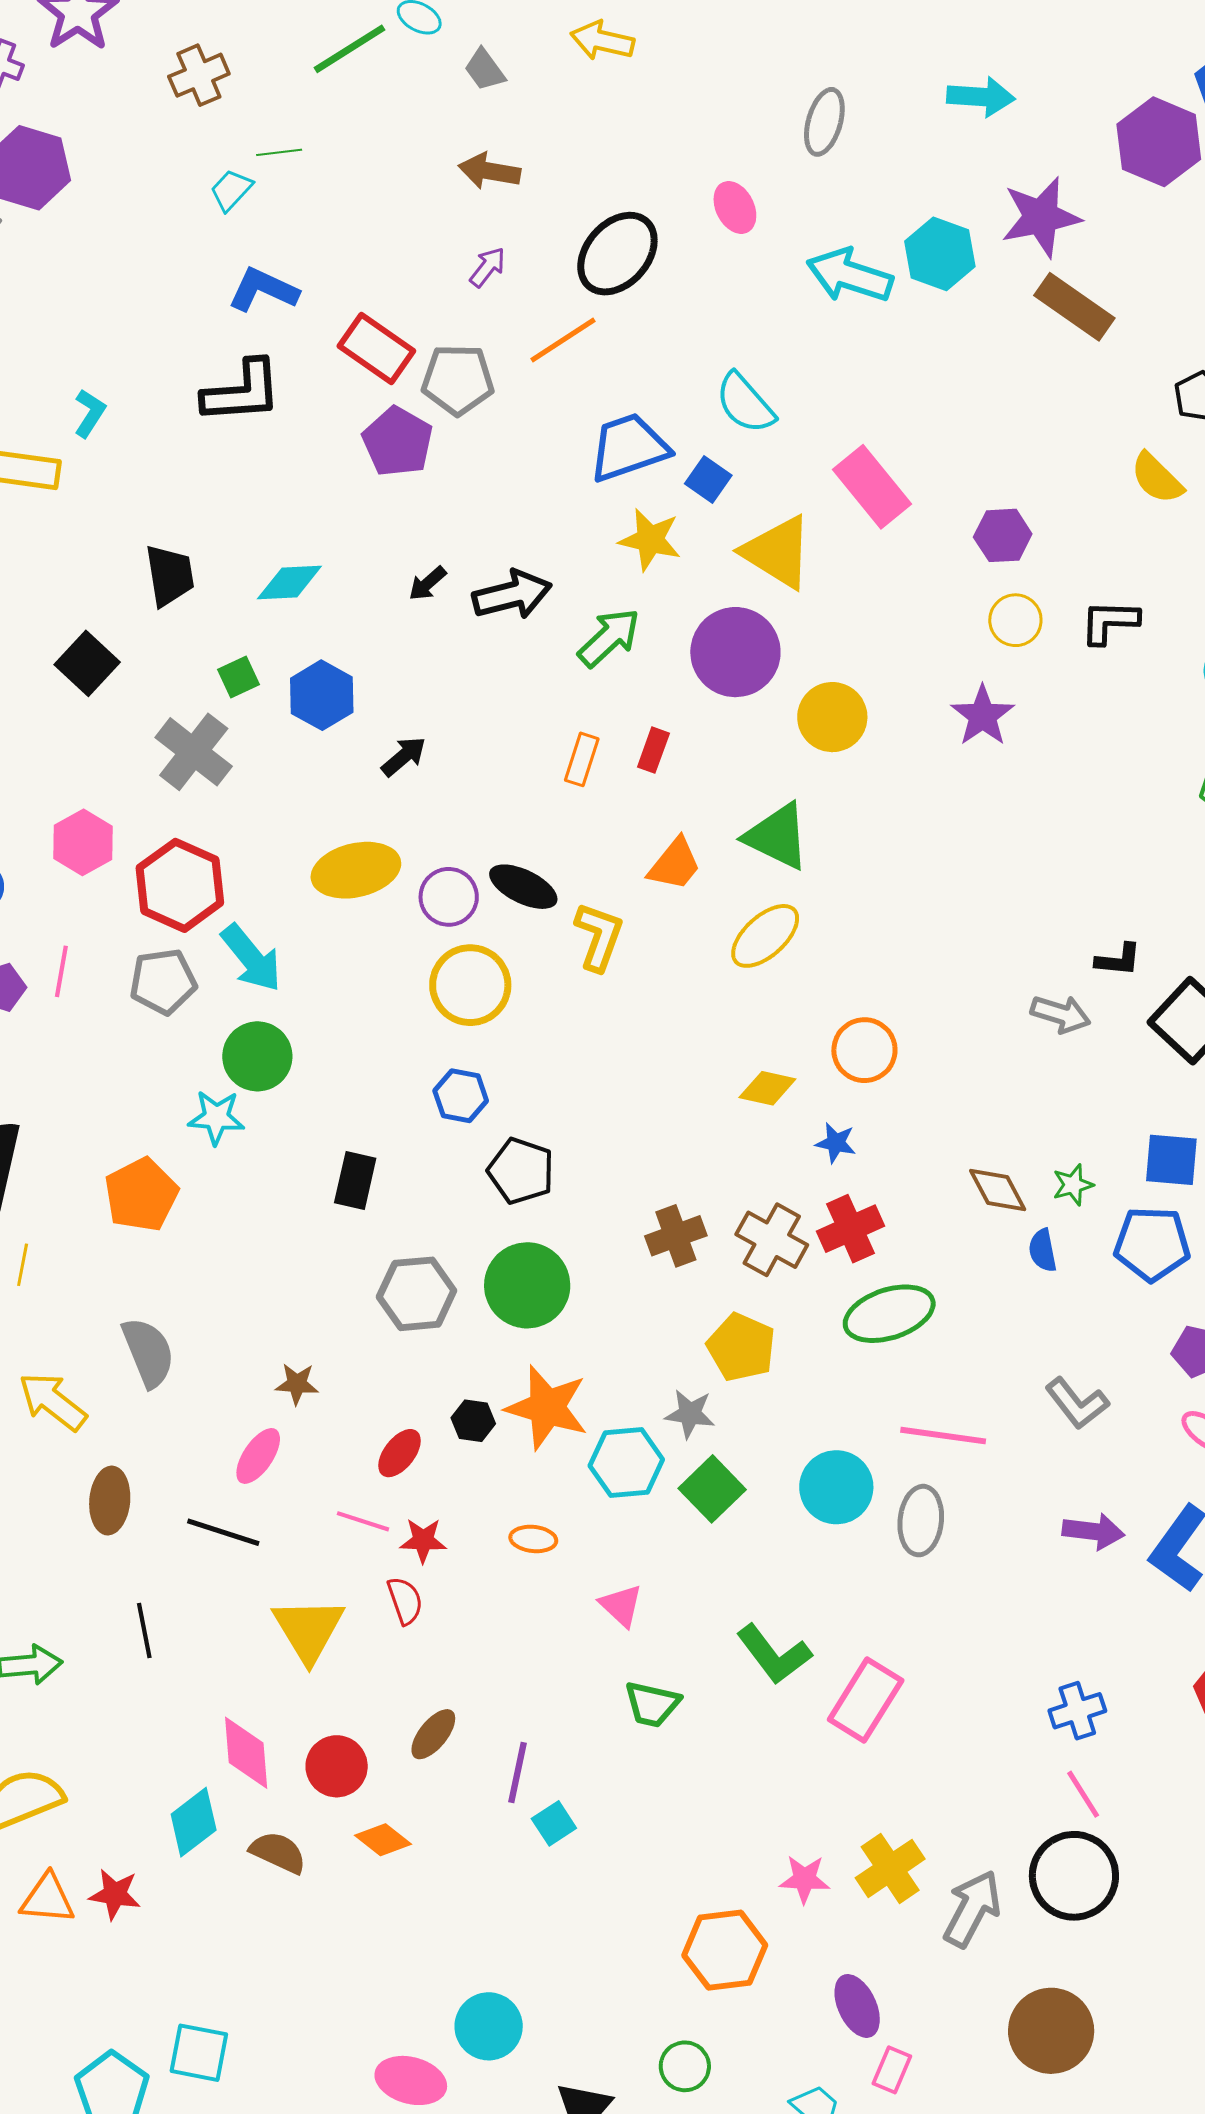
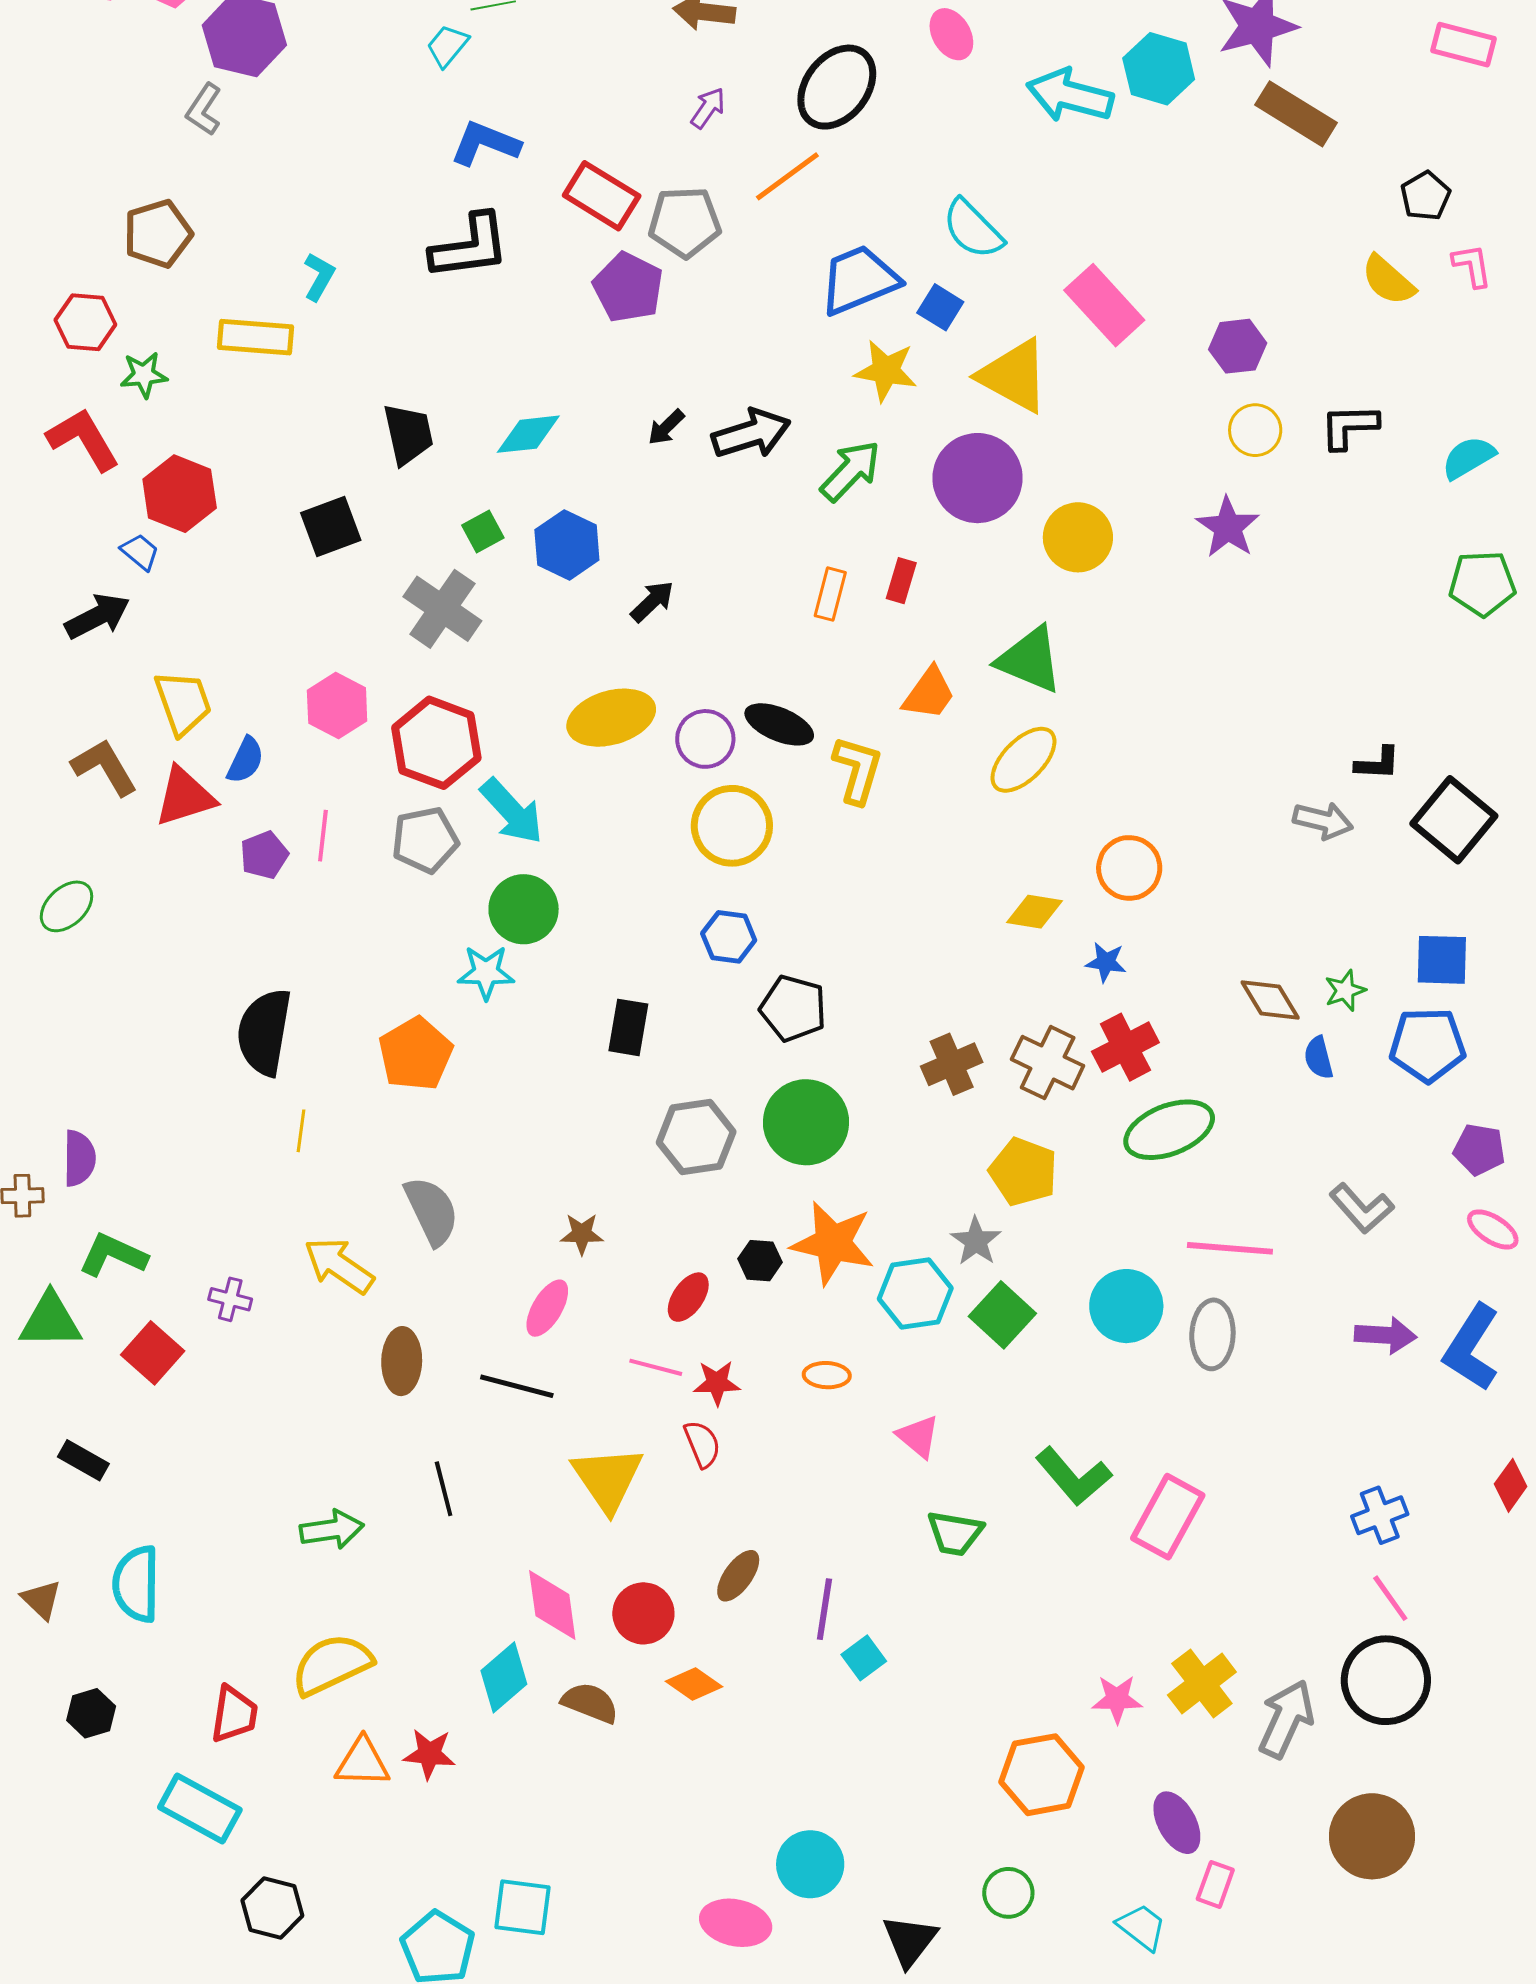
black square: (87, 663) -> (331, 527), turned 30
gray star: (690, 1414) -> (976, 1241), turned 30

